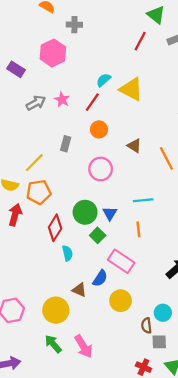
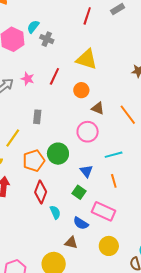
gray cross: (74, 25) -> (47, 39), moved, turned 32
cyan semicircle: (103, 80) -> (33, 27), moved
orange circle: (99, 129) -> (81, 90), moved
pink circle: (101, 169) -> (88, 132), moved
orange pentagon: (39, 192) -> (34, 161), moved
green circle: (85, 212) -> (58, 154), moved
blue semicircle: (100, 278) -> (81, 223), moved, turned 98

